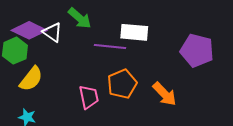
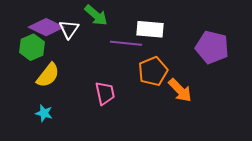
white triangle: (52, 32) -> (69, 29), turned 30
orange pentagon: (122, 84) -> (153, 71), moved

